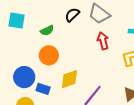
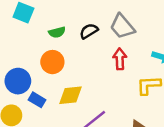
black semicircle: (72, 15) -> (89, 31), moved

